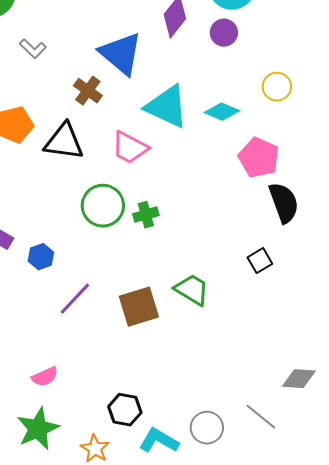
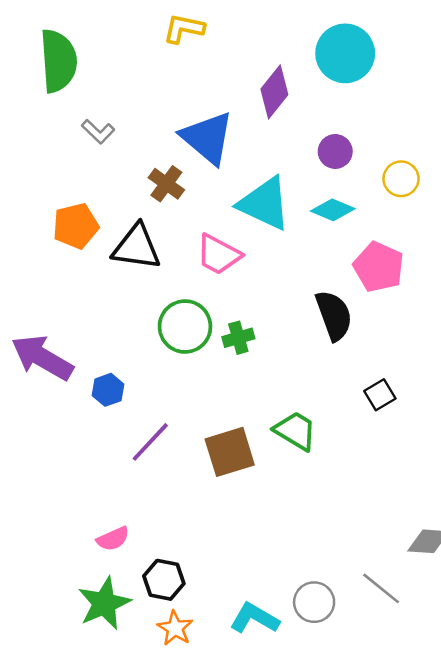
purple circle: (224, 33) -> (335, 151), moved
black semicircle: (284, 203) -> (334, 315), moved
black hexagon: (125, 410) -> (164, 580), moved

